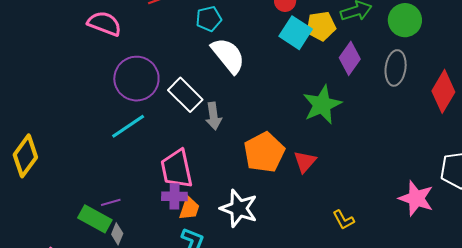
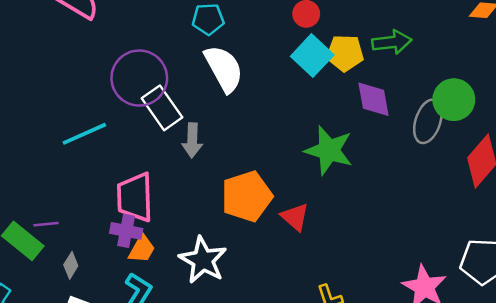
green circle: (405, 20) -> (454, 100), moved
purple diamond: (350, 58) -> (373, 99), turned -56
purple circle: (136, 79) -> (139, 78), moved
green star: (322, 105) -> (329, 150), turned 30
red triangle: (305, 162) -> (295, 217), turned -40
gray diamond: (117, 234) -> (71, 265), moved

